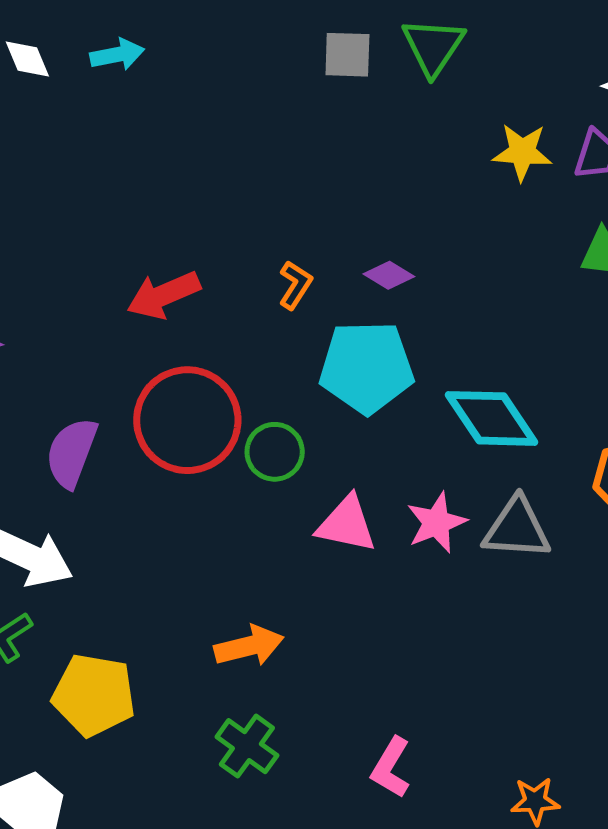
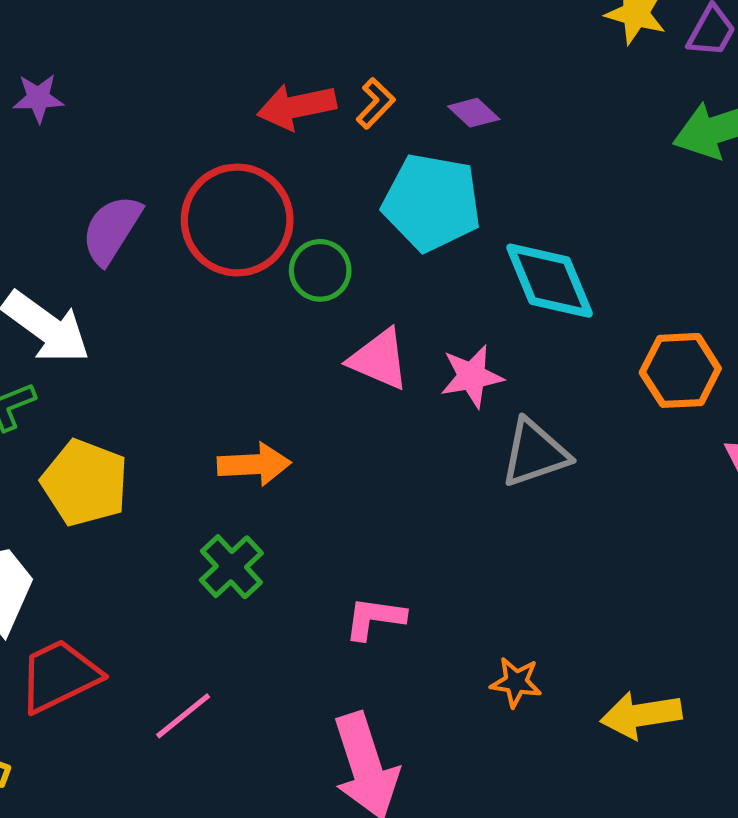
red arrow: (164, 295) -> (297, 107), moved
gray triangle: (517, 529) -> (535, 453), moved, turned -34
pink L-shape: (391, 768) -> (375, 618), turned 56

